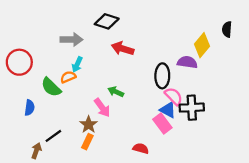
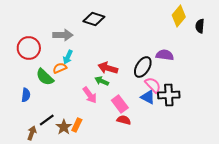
yellow diamond: (202, 45) -> (179, 16), moved
red arrow: (123, 49) -> (108, 68), moved
red circle: (19, 62) -> (29, 48), moved
black ellipse: (162, 76) -> (143, 67), turned 30
pink rectangle: (162, 123) -> (120, 104), moved
brown star: (89, 125) -> (64, 127), moved
red semicircle: (141, 148) -> (124, 120), moved

